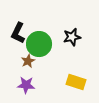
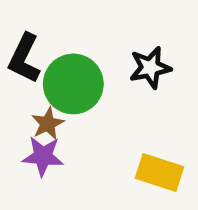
purple star: (26, 85) -> (43, 156), moved

